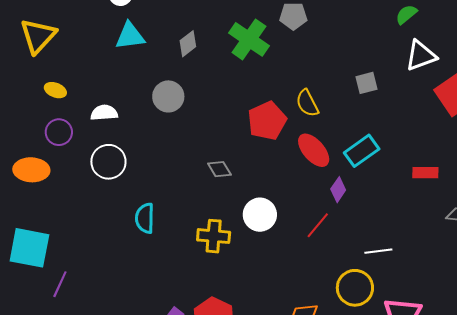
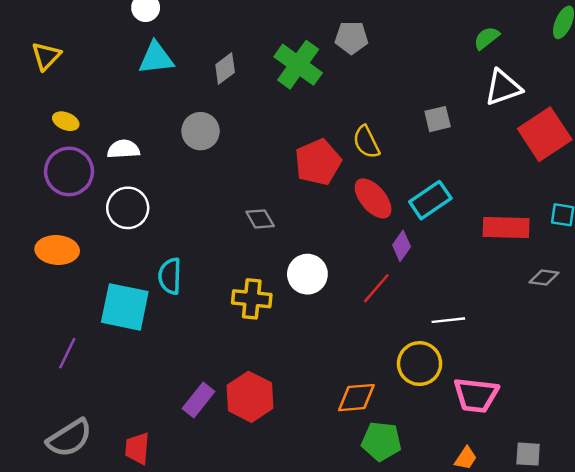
yellow triangle: (38, 36) -> (46, 56), size x0.7
purple circle: (59, 132) -> (69, 171), size x1.5
orange ellipse: (31, 170) -> (57, 250), moved
red rectangle: (425, 173) -> (506, 227), size x1.5
cyan square: (29, 248) -> (125, 307), moved

